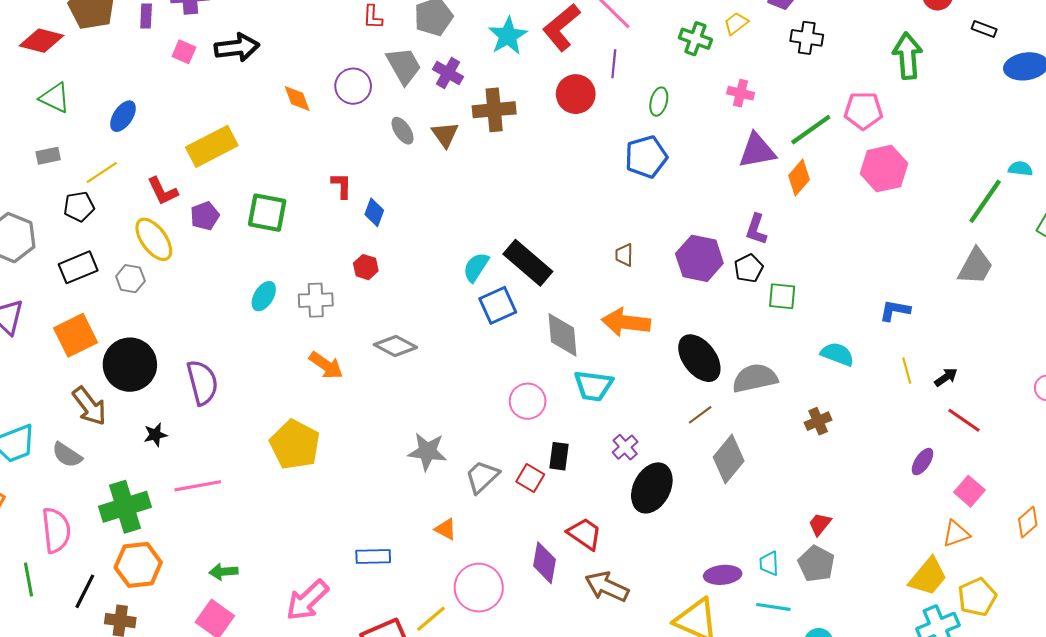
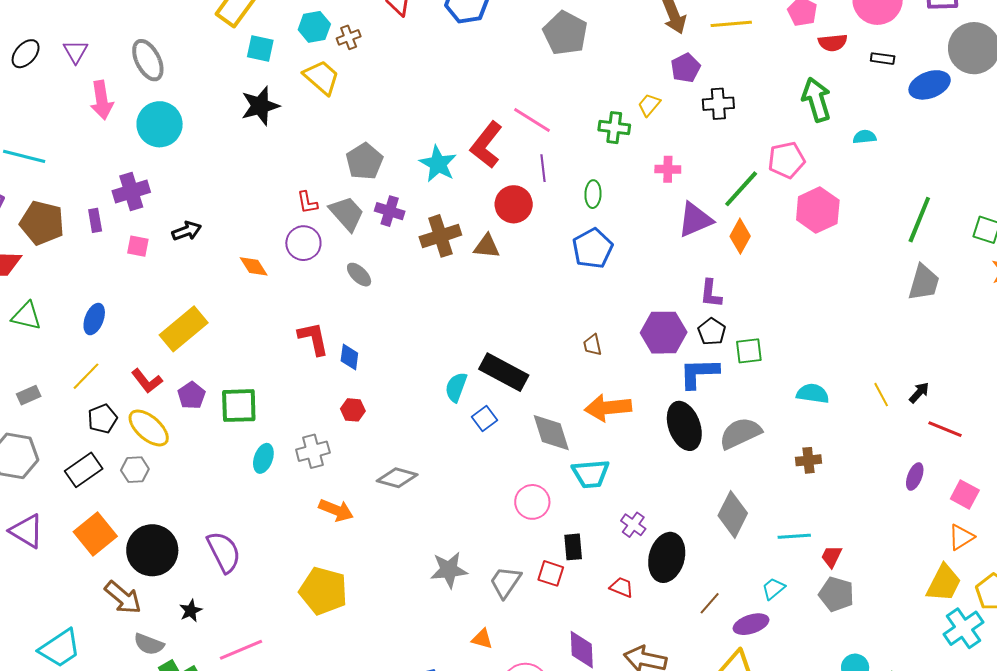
red L-shape: (373, 17) -> (307, 202), moved
black arrow: (237, 47) -> (187, 231), size x0.7
brown triangle: (445, 135) -> (487, 246), moved, turned -36
gray rectangle: (48, 156) -> (29, 395), moved
cyan semicircle: (1020, 169) -> (865, 137), moved
red L-shape: (342, 186) -> (313, 339), size x1.4
black pentagon: (79, 207) -> (102, 419), moved
green square: (267, 213) -> (239, 406), moved
blue square: (498, 305) -> (484, 418), size x0.7
blue L-shape: (895, 310) -> (699, 373), moved, size x1.4
black ellipse: (699, 358) -> (684, 426), turned 30
brown line: (700, 415) -> (710, 603), moved
brown cross: (818, 421) -> (808, 460), turned 30
gray semicircle: (67, 455) -> (149, 644), moved
red trapezoid: (585, 534) -> (622, 587), moved, size x0.7
cyan trapezoid: (769, 563) -> (773, 589), moved, turned 65
cyan line: (773, 607) -> (794, 536), moved

